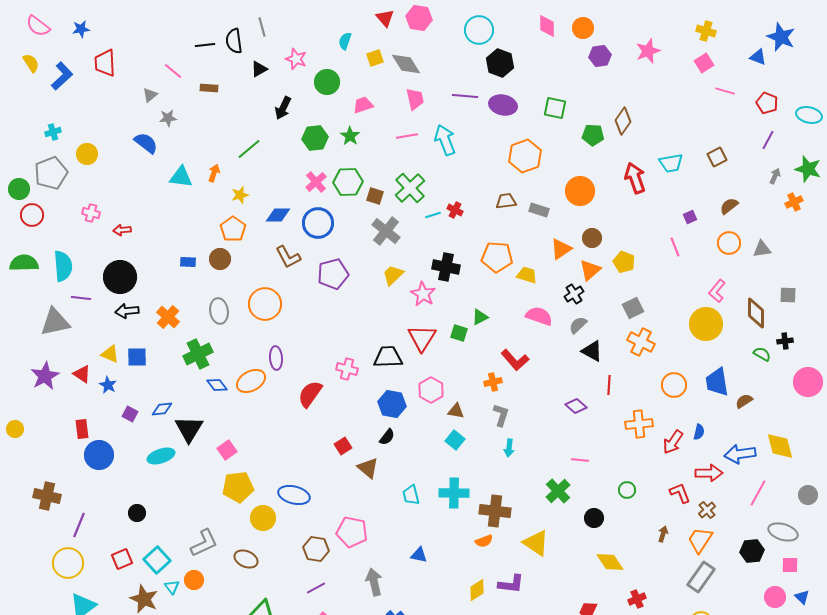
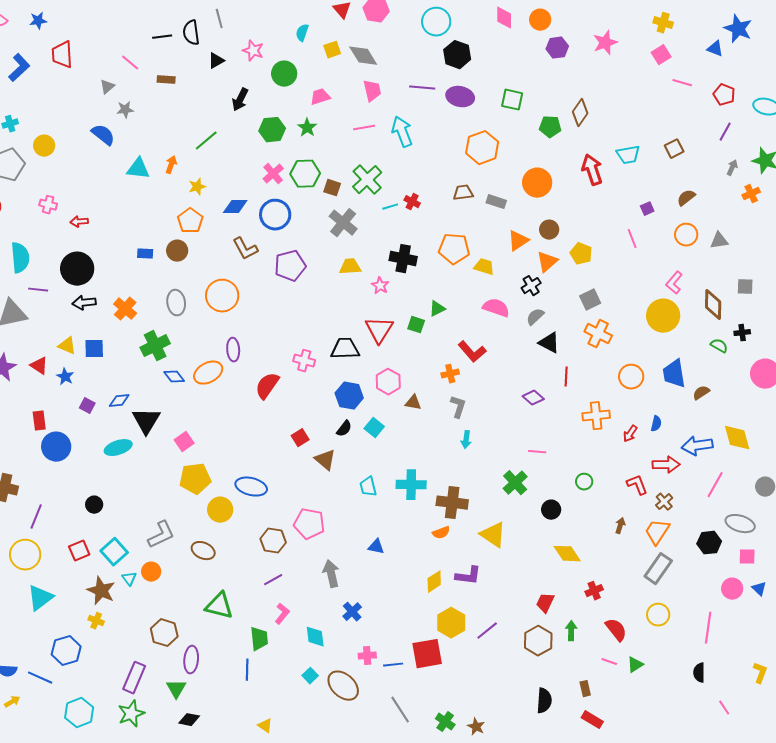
yellow trapezoid: (393, 275) -> (350, 267), turned 40
pink star: (423, 294) -> (380, 286), size x0.7
cyan square: (455, 440) -> (374, 428), moved
red arrow: (673, 442) -> (630, 434), size x0.7

